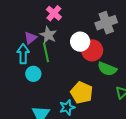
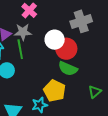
gray star: (48, 35) -> (23, 32), turned -30
green semicircle: (107, 69) -> (68, 69), moved

